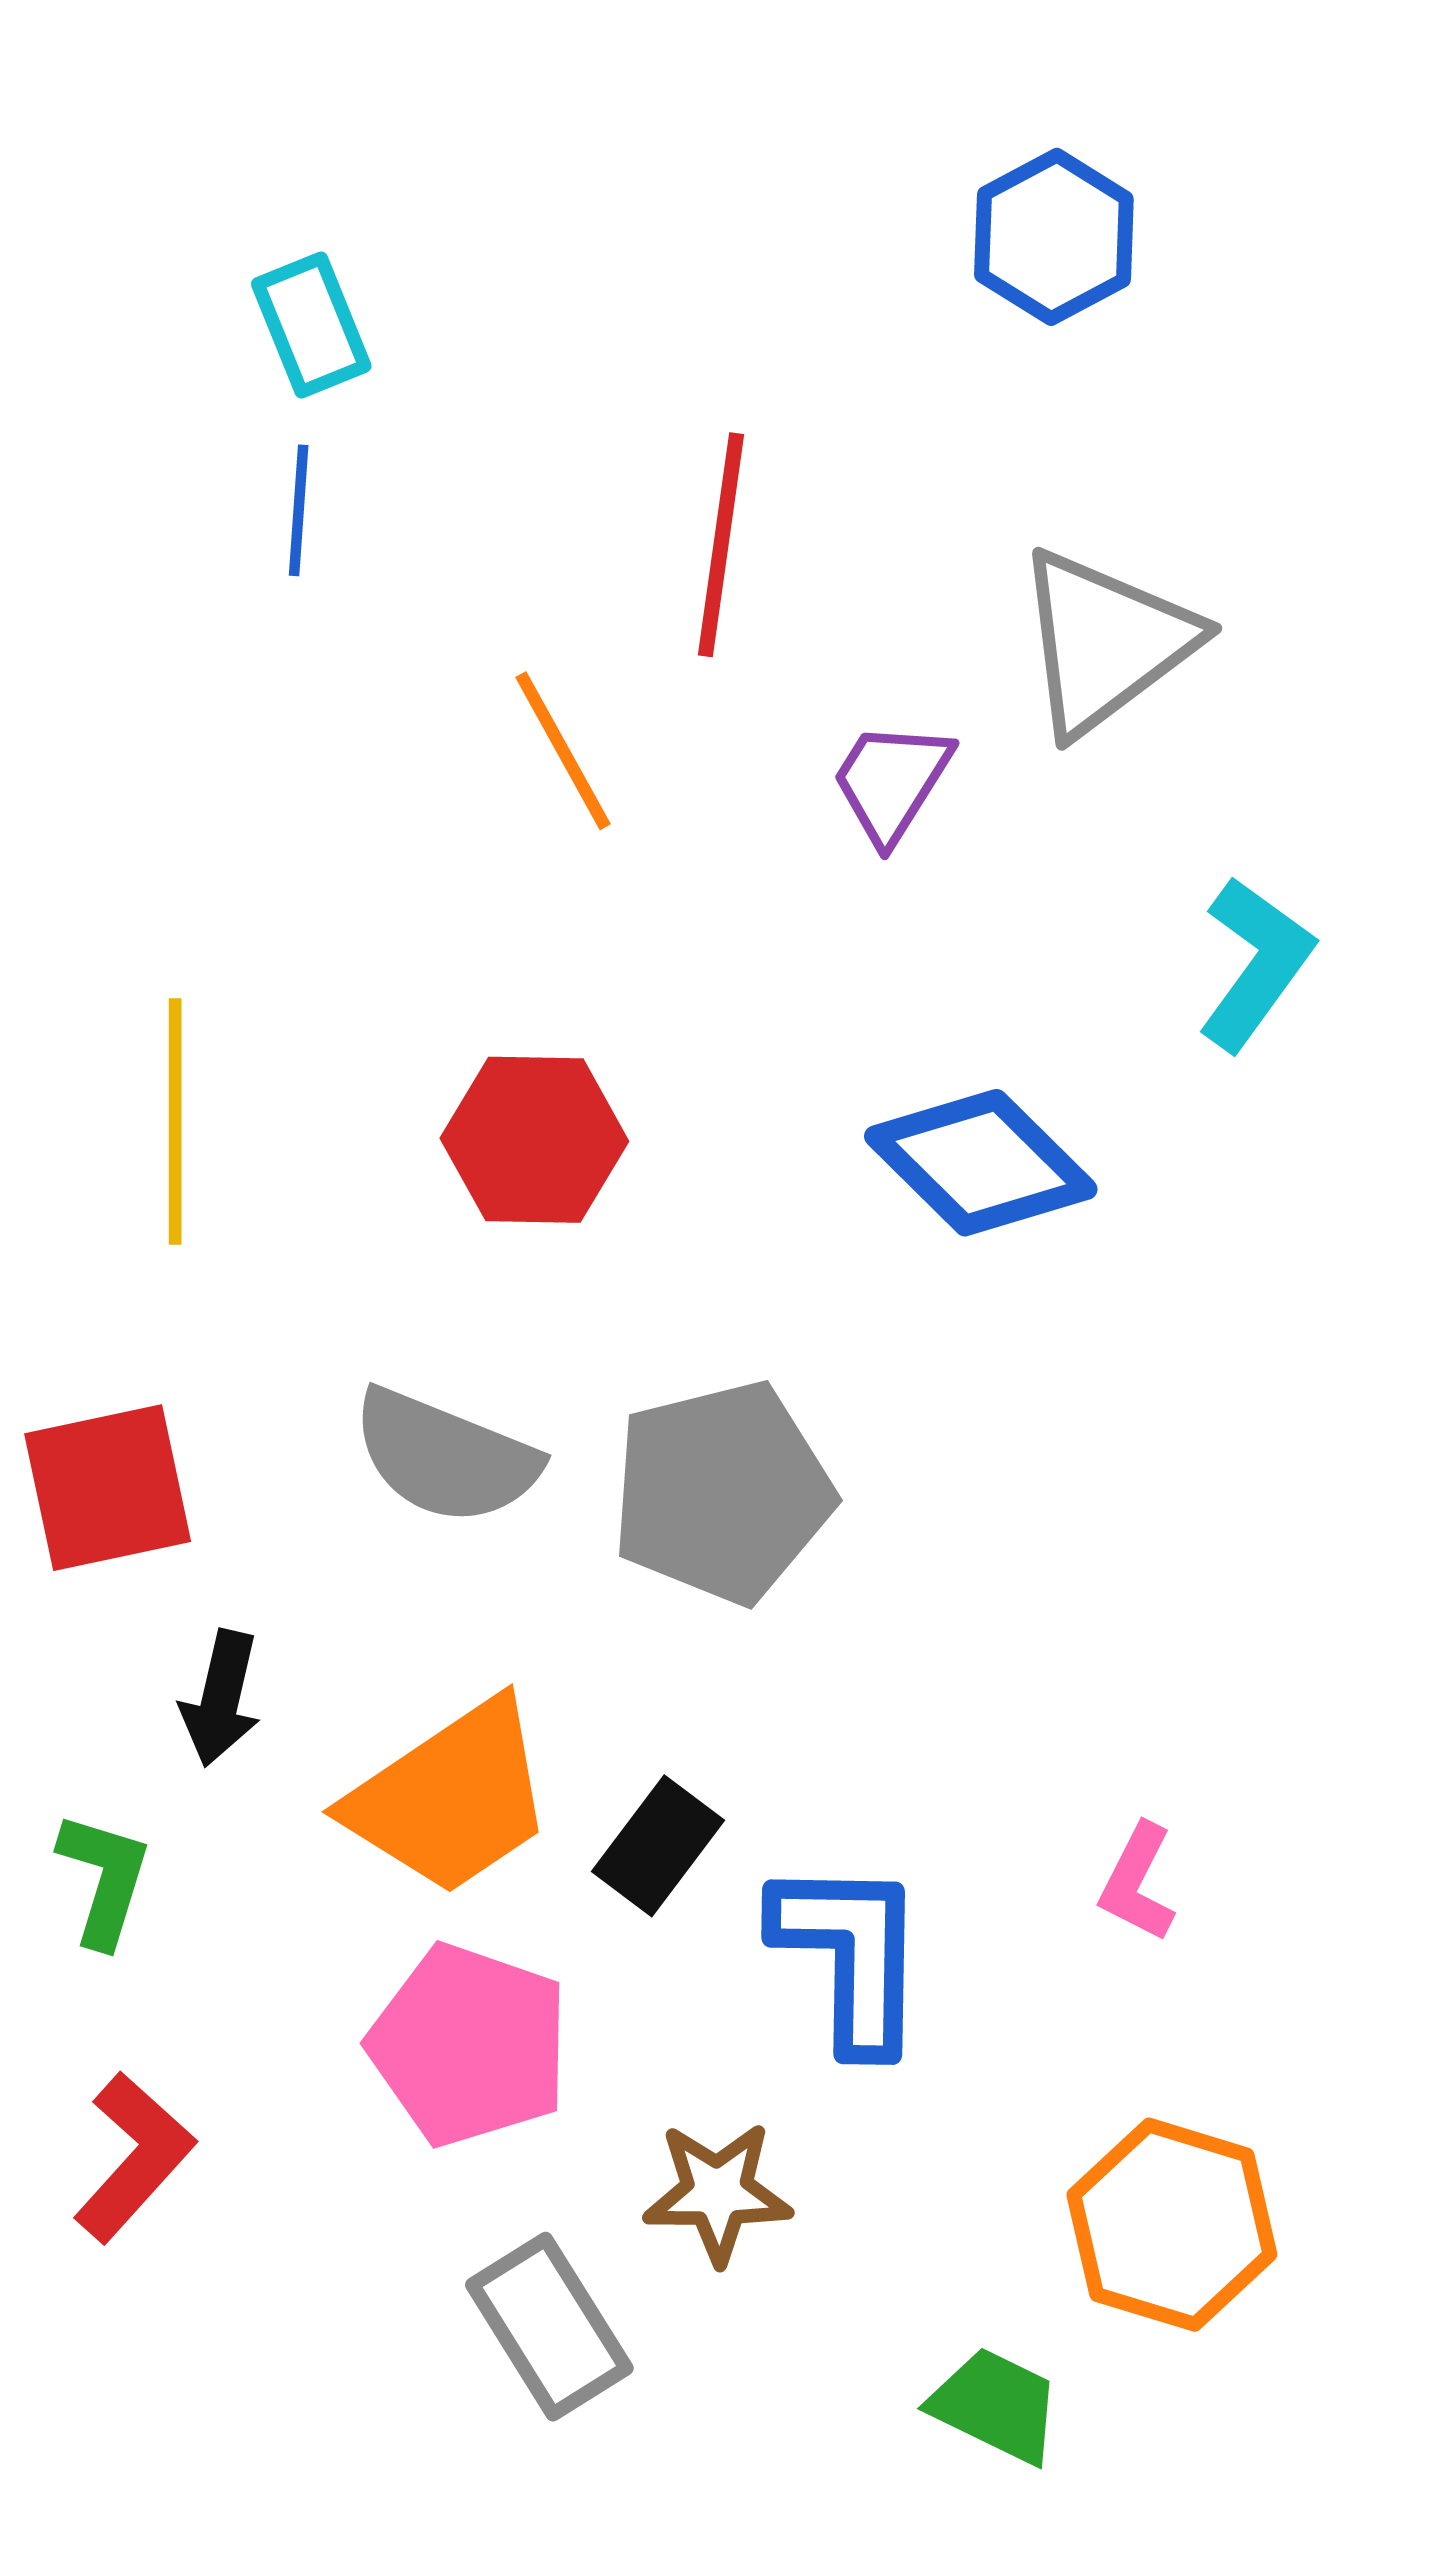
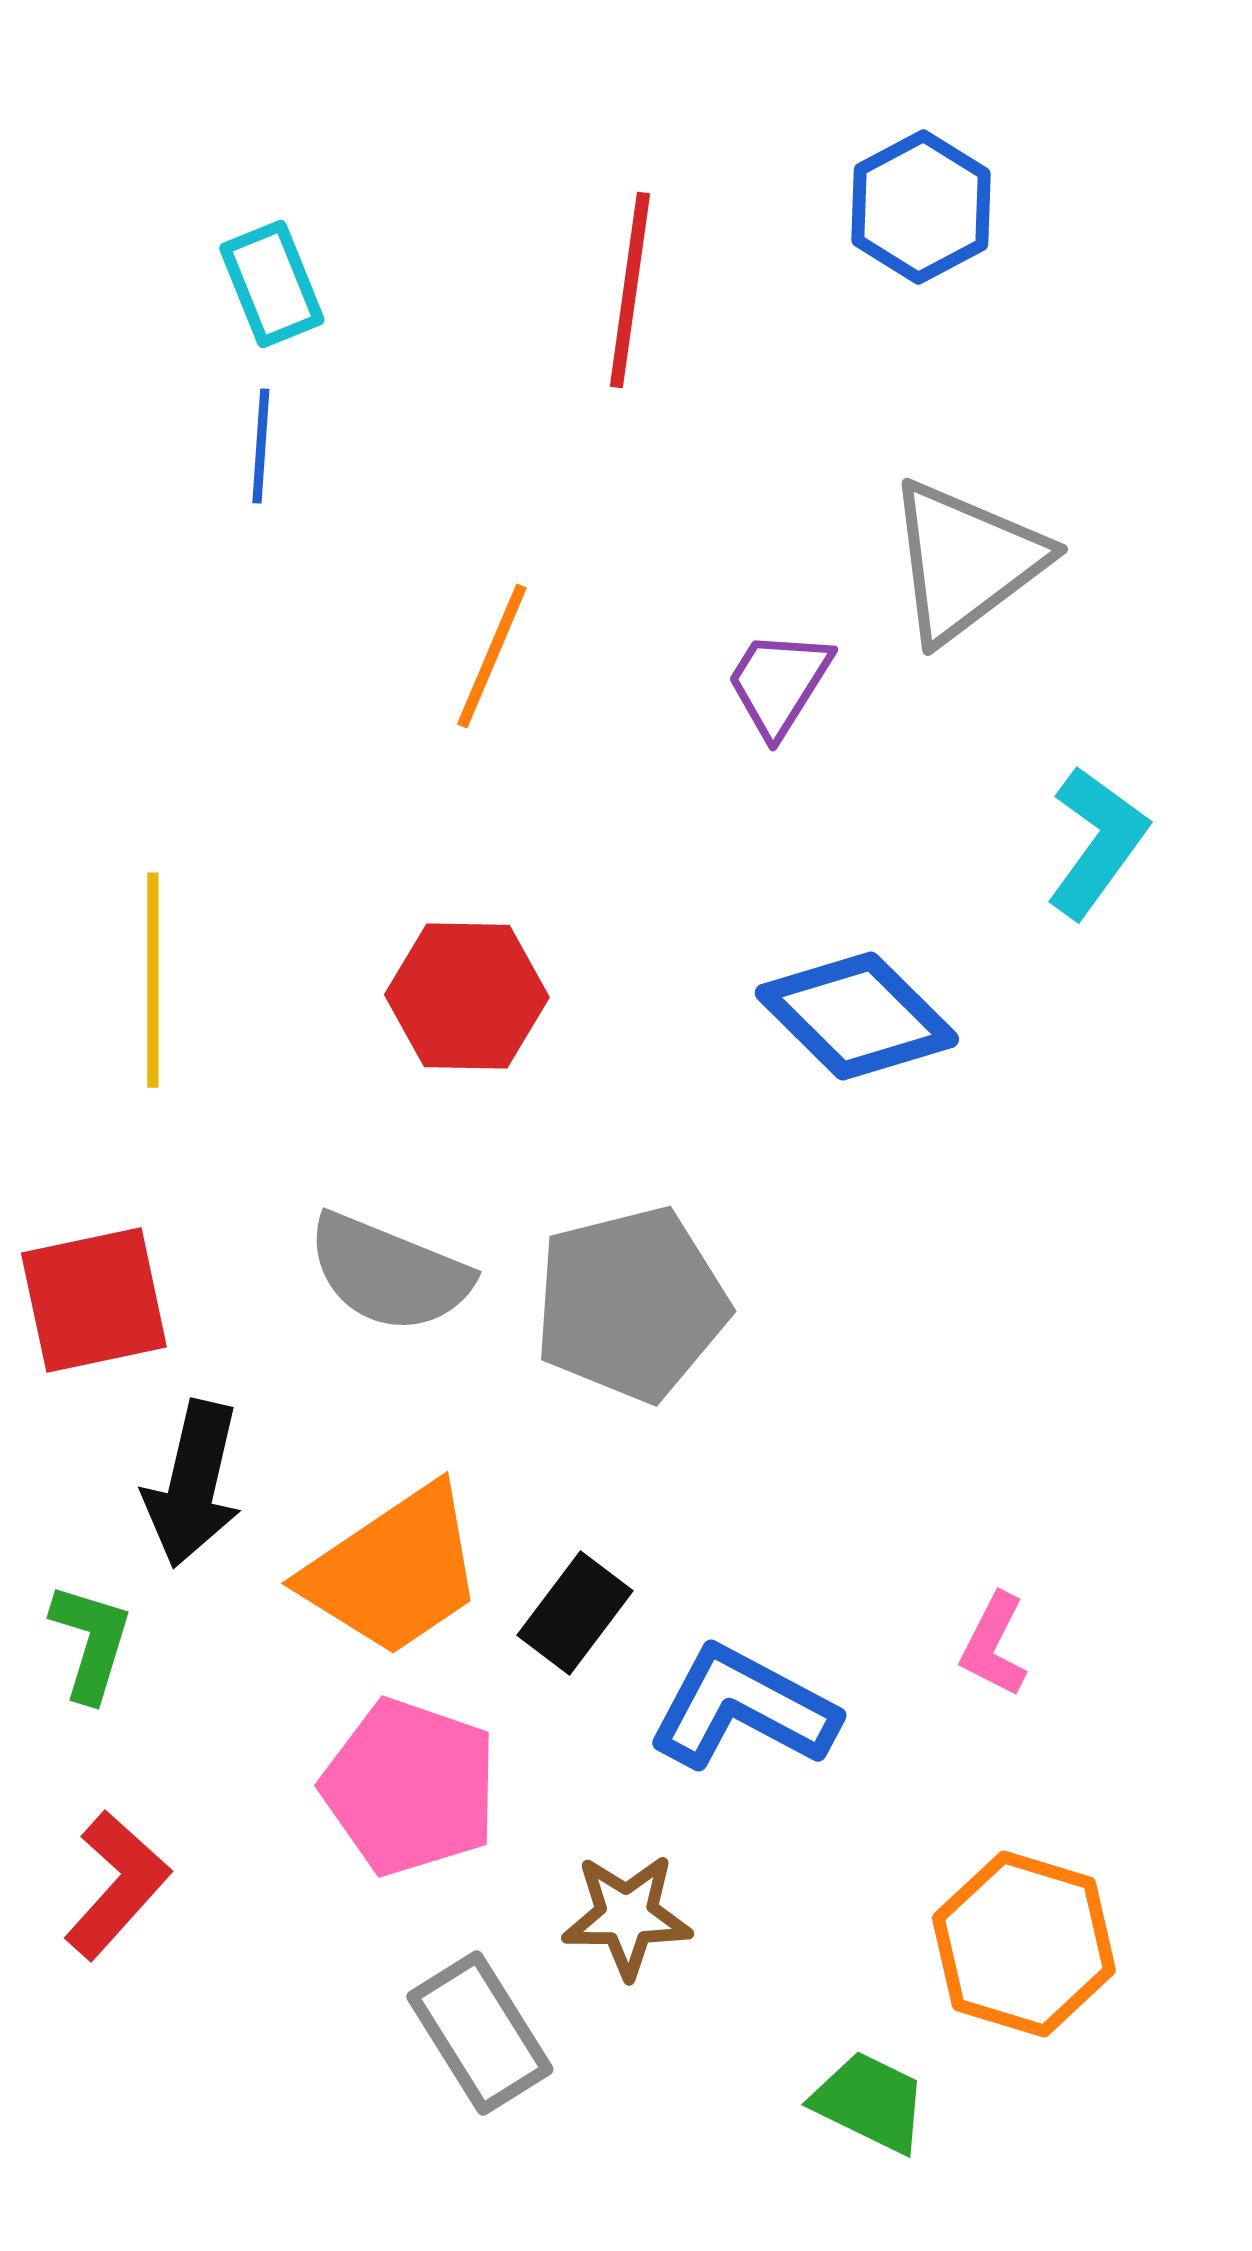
red line: (721, 545) -> (630, 290), moved
orange line: (563, 751) -> (492, 656), turned 52
black arrow: (221, 1698) -> (193, 1484), size x1.4
blue L-shape: (850, 1955) -> (743, 1708), turned -63

